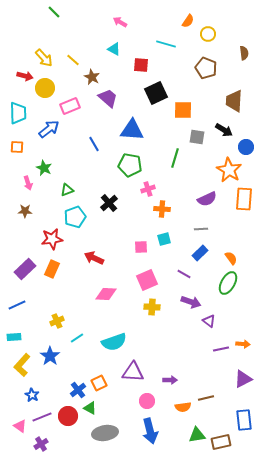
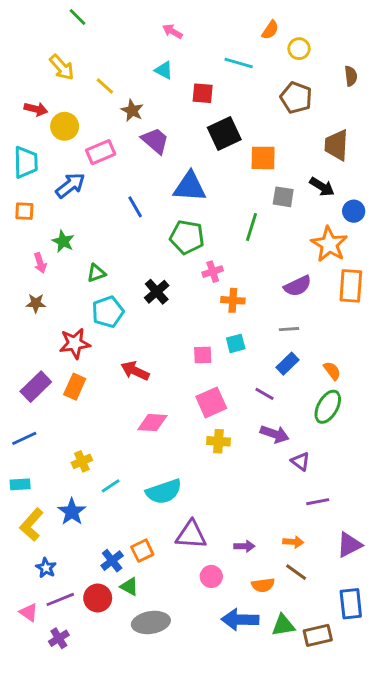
yellow arrow: (44, 58) -> (62, 67), moved
orange arrow: (243, 344) -> (293, 542), moved
brown line: (206, 398) -> (296, 572), turned 49
blue arrow: (150, 431) -> (240, 620), moved, turned 105

